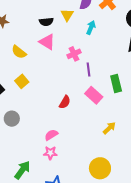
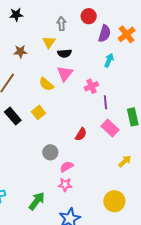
yellow triangle: (67, 15) -> (49, 42), moved
pink triangle: (47, 42) -> (65, 74), turned 36
yellow semicircle: (19, 52) -> (46, 84), moved
gray circle: (12, 119) -> (50, 152), moved

